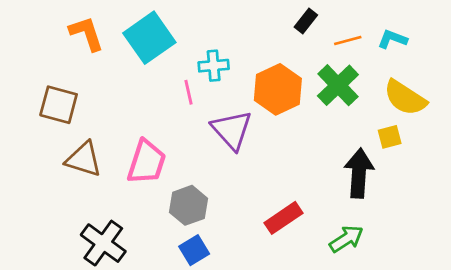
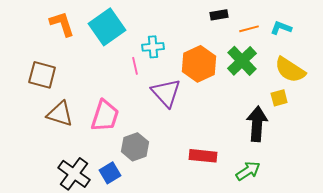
black rectangle: (306, 21) -> (219, 15), turned 42
red rectangle: (283, 218) -> (203, 156), turned 40
blue square: (194, 250) -> (110, 173), moved

